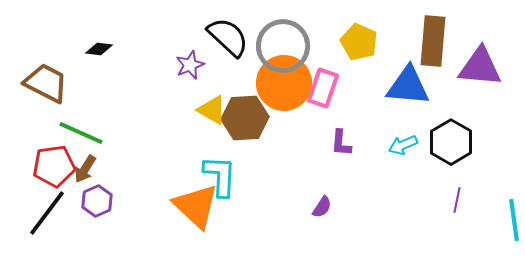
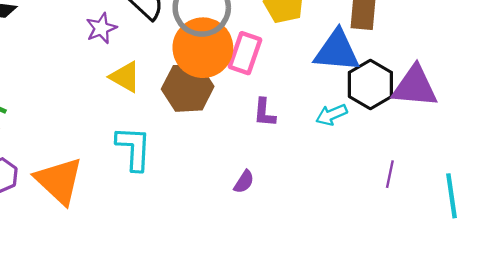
purple triangle: (480, 67) -> (415, 87), moved
brown hexagon: (245, 118) -> (188, 88), moved
black hexagon: (451, 142) -> (370, 84), moved
orange triangle: (196, 206) -> (59, 181), moved

